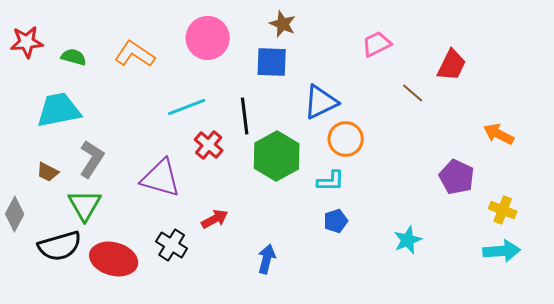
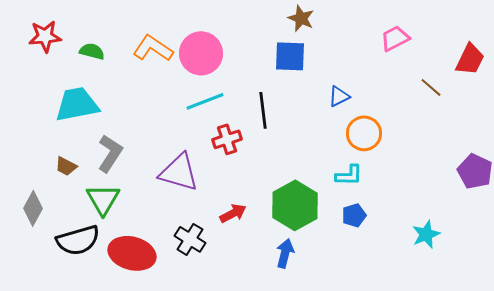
pink circle: (208, 38) -> (201, 53), moved
blue triangle: (321, 102) -> (339, 96), size x0.6
red cross: (209, 145) -> (227, 139), turned 32
green hexagon: (277, 156) -> (295, 205), moved

